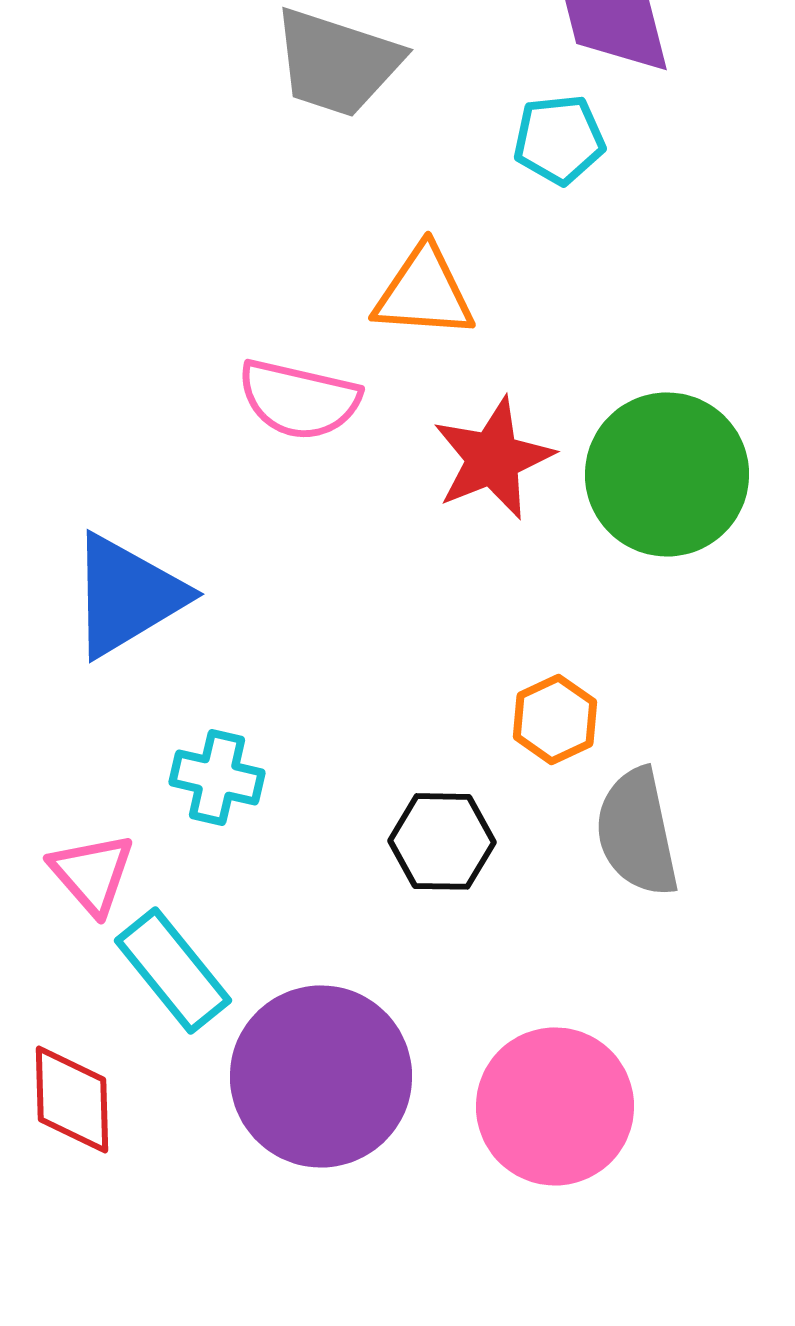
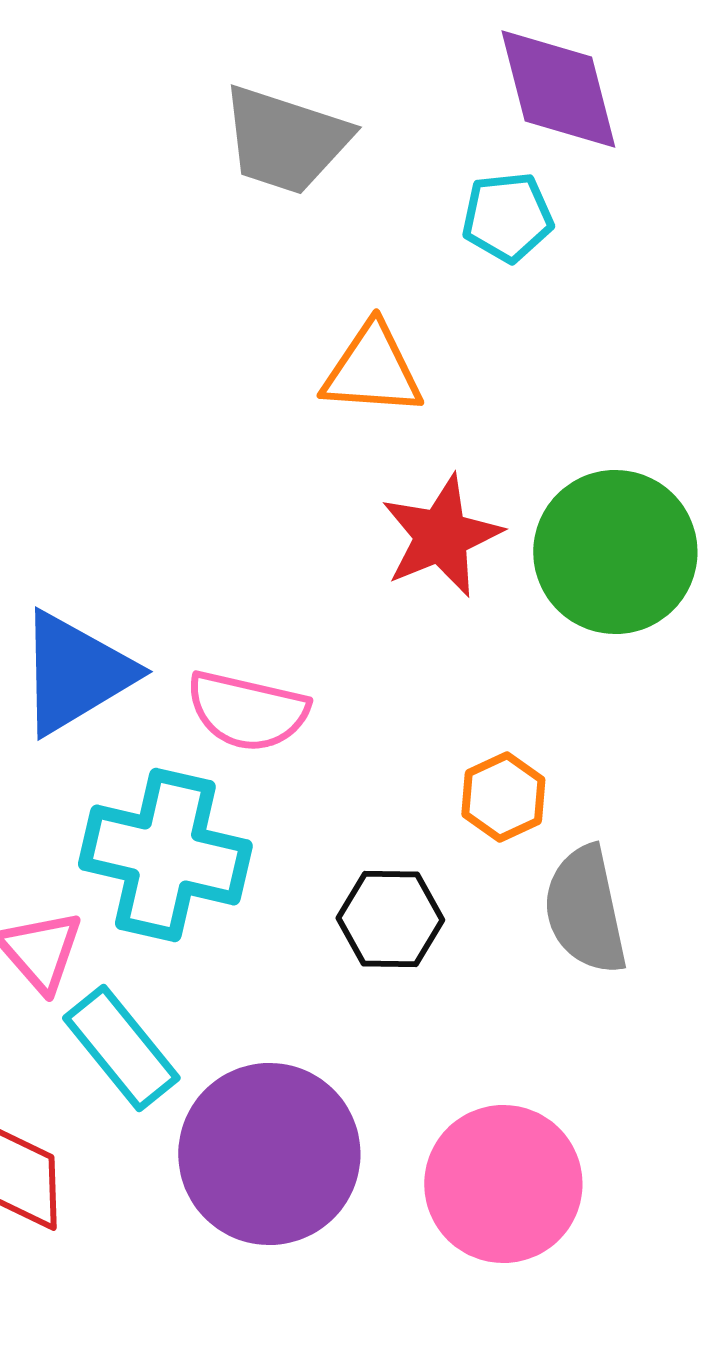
pink semicircle: (299, 399) -> (247, 711), moved
cyan cross: (217, 777) -> (165, 855), size x1.8

